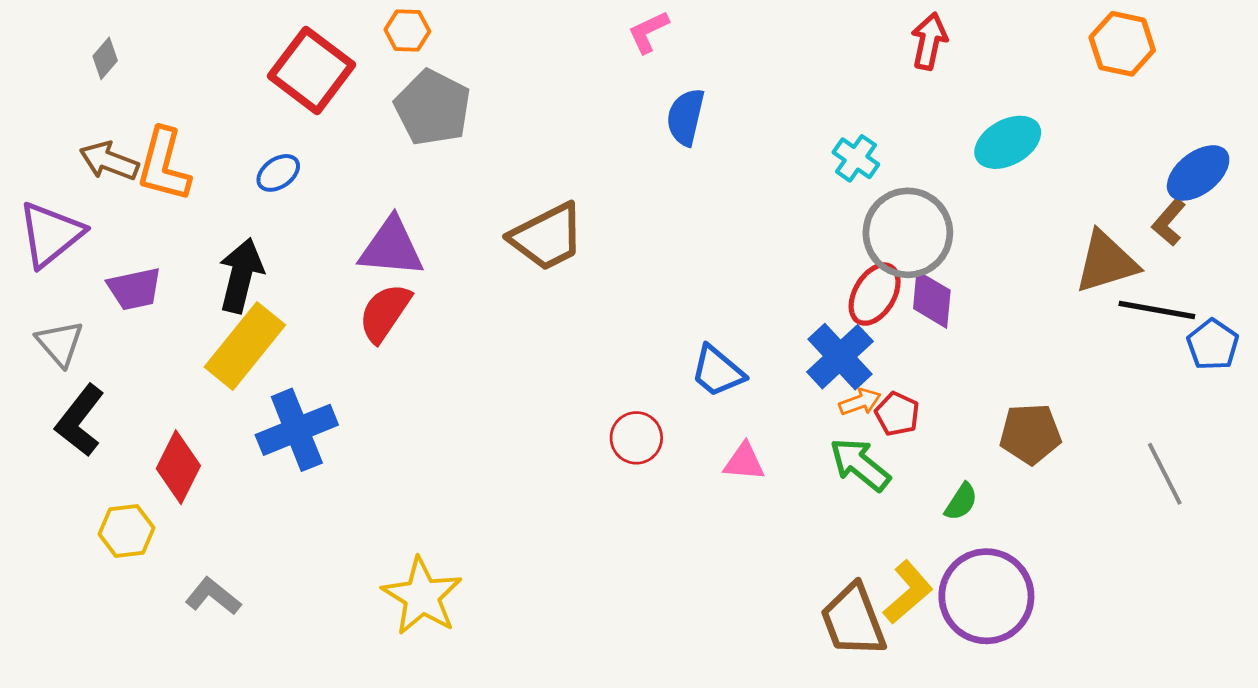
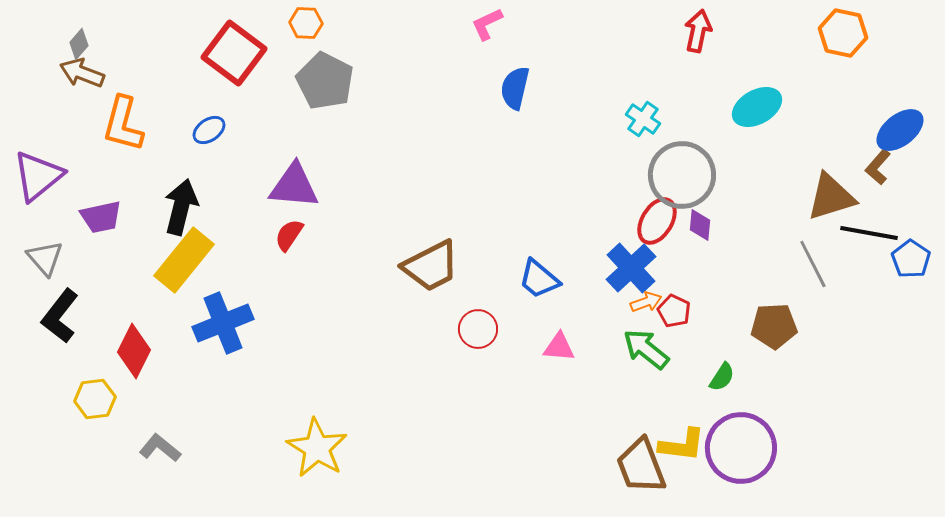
brown arrow: (109, 161) -> (82, 73), moved
brown trapezoid: (547, 237) -> (431, 266), moved
purple diamond: (932, 299) -> (700, 225), size x0.7
red semicircle: (385, 313) -> (289, 235), size x0.7
gray line: (1165, 474) -> (813, 264), moved
yellow L-shape: (908, 592) -> (682, 445), turned 48

